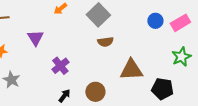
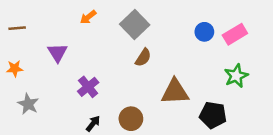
brown semicircle: (105, 42) -> (143, 58), turned -49

